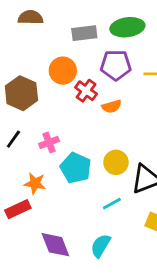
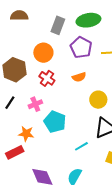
gray rectangle: (84, 33) -> (58, 25), turned -60
purple pentagon: (116, 65) -> (81, 47), turned 30
red cross: (86, 91) -> (47, 78), moved
yellow circle: (116, 162) -> (98, 100), moved

